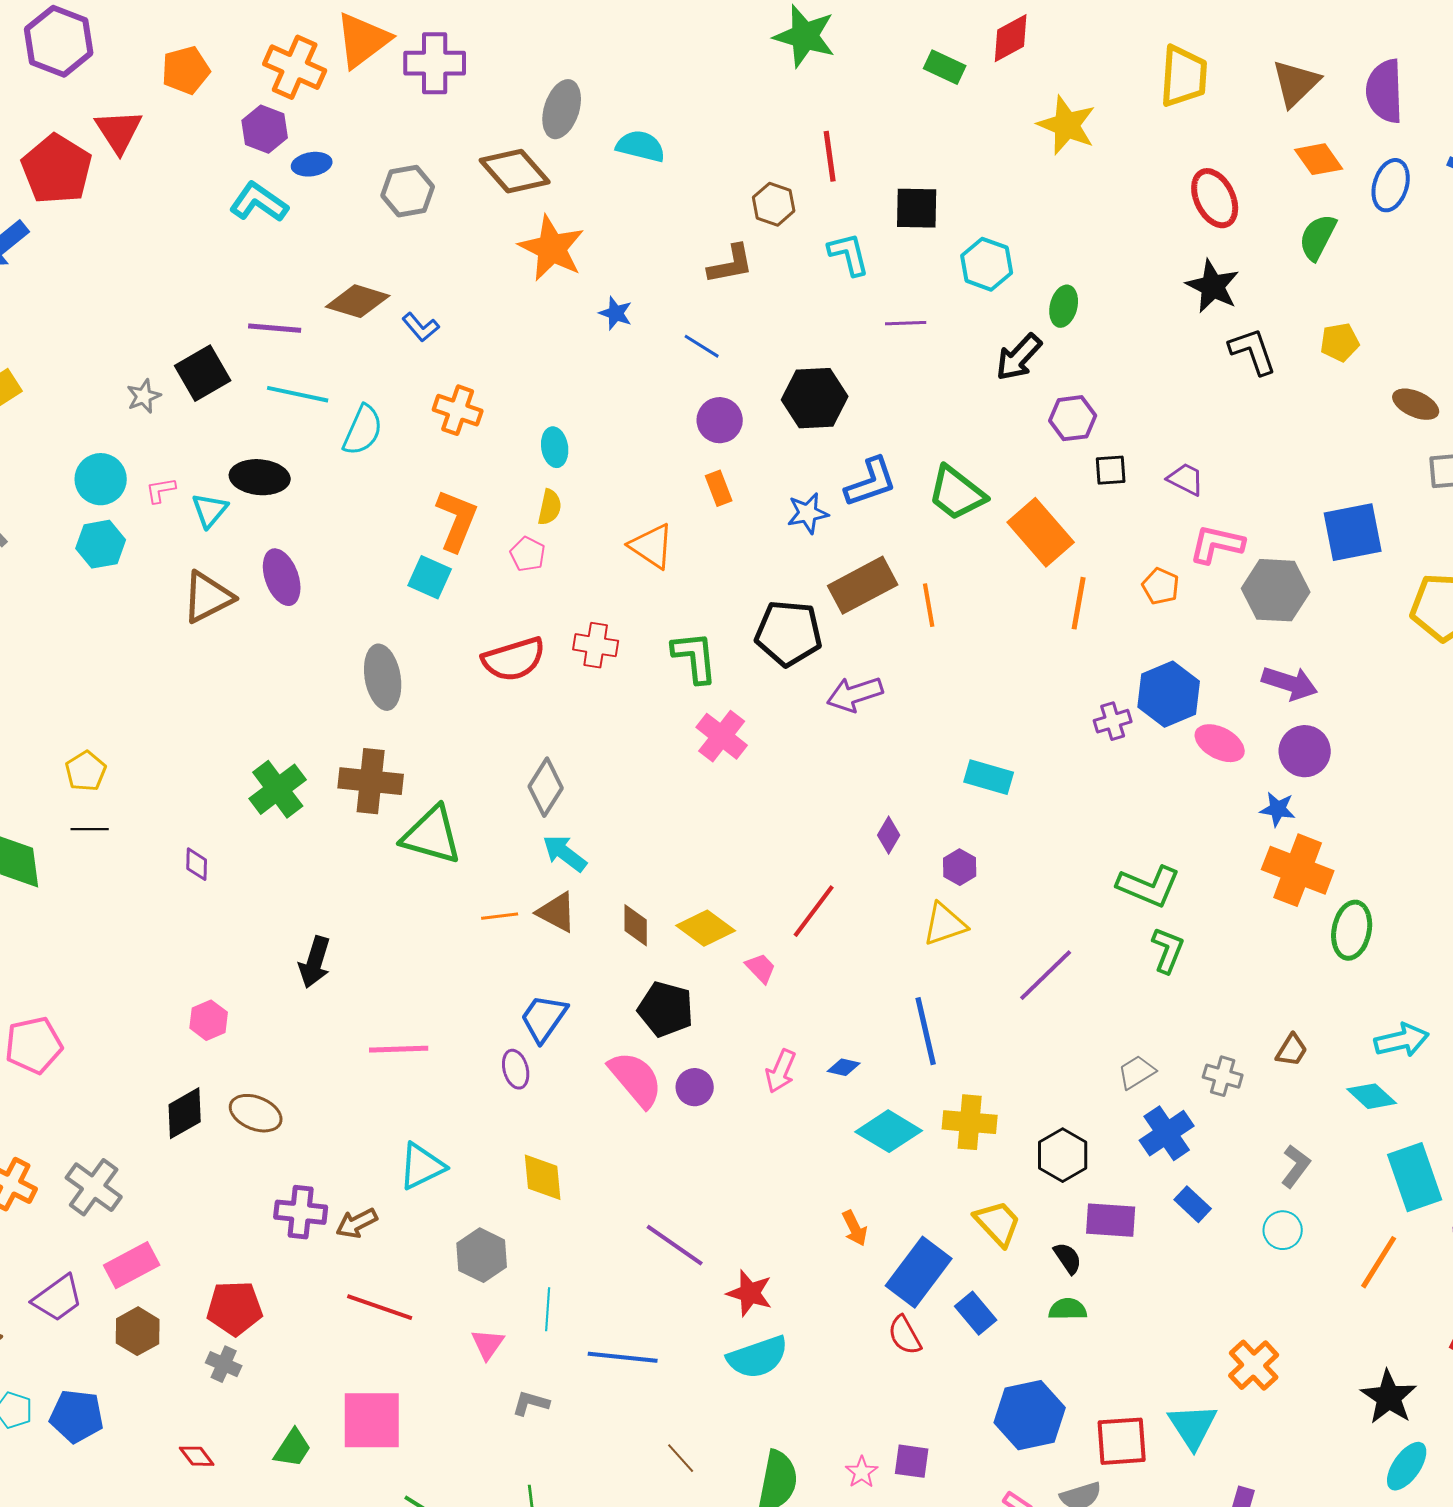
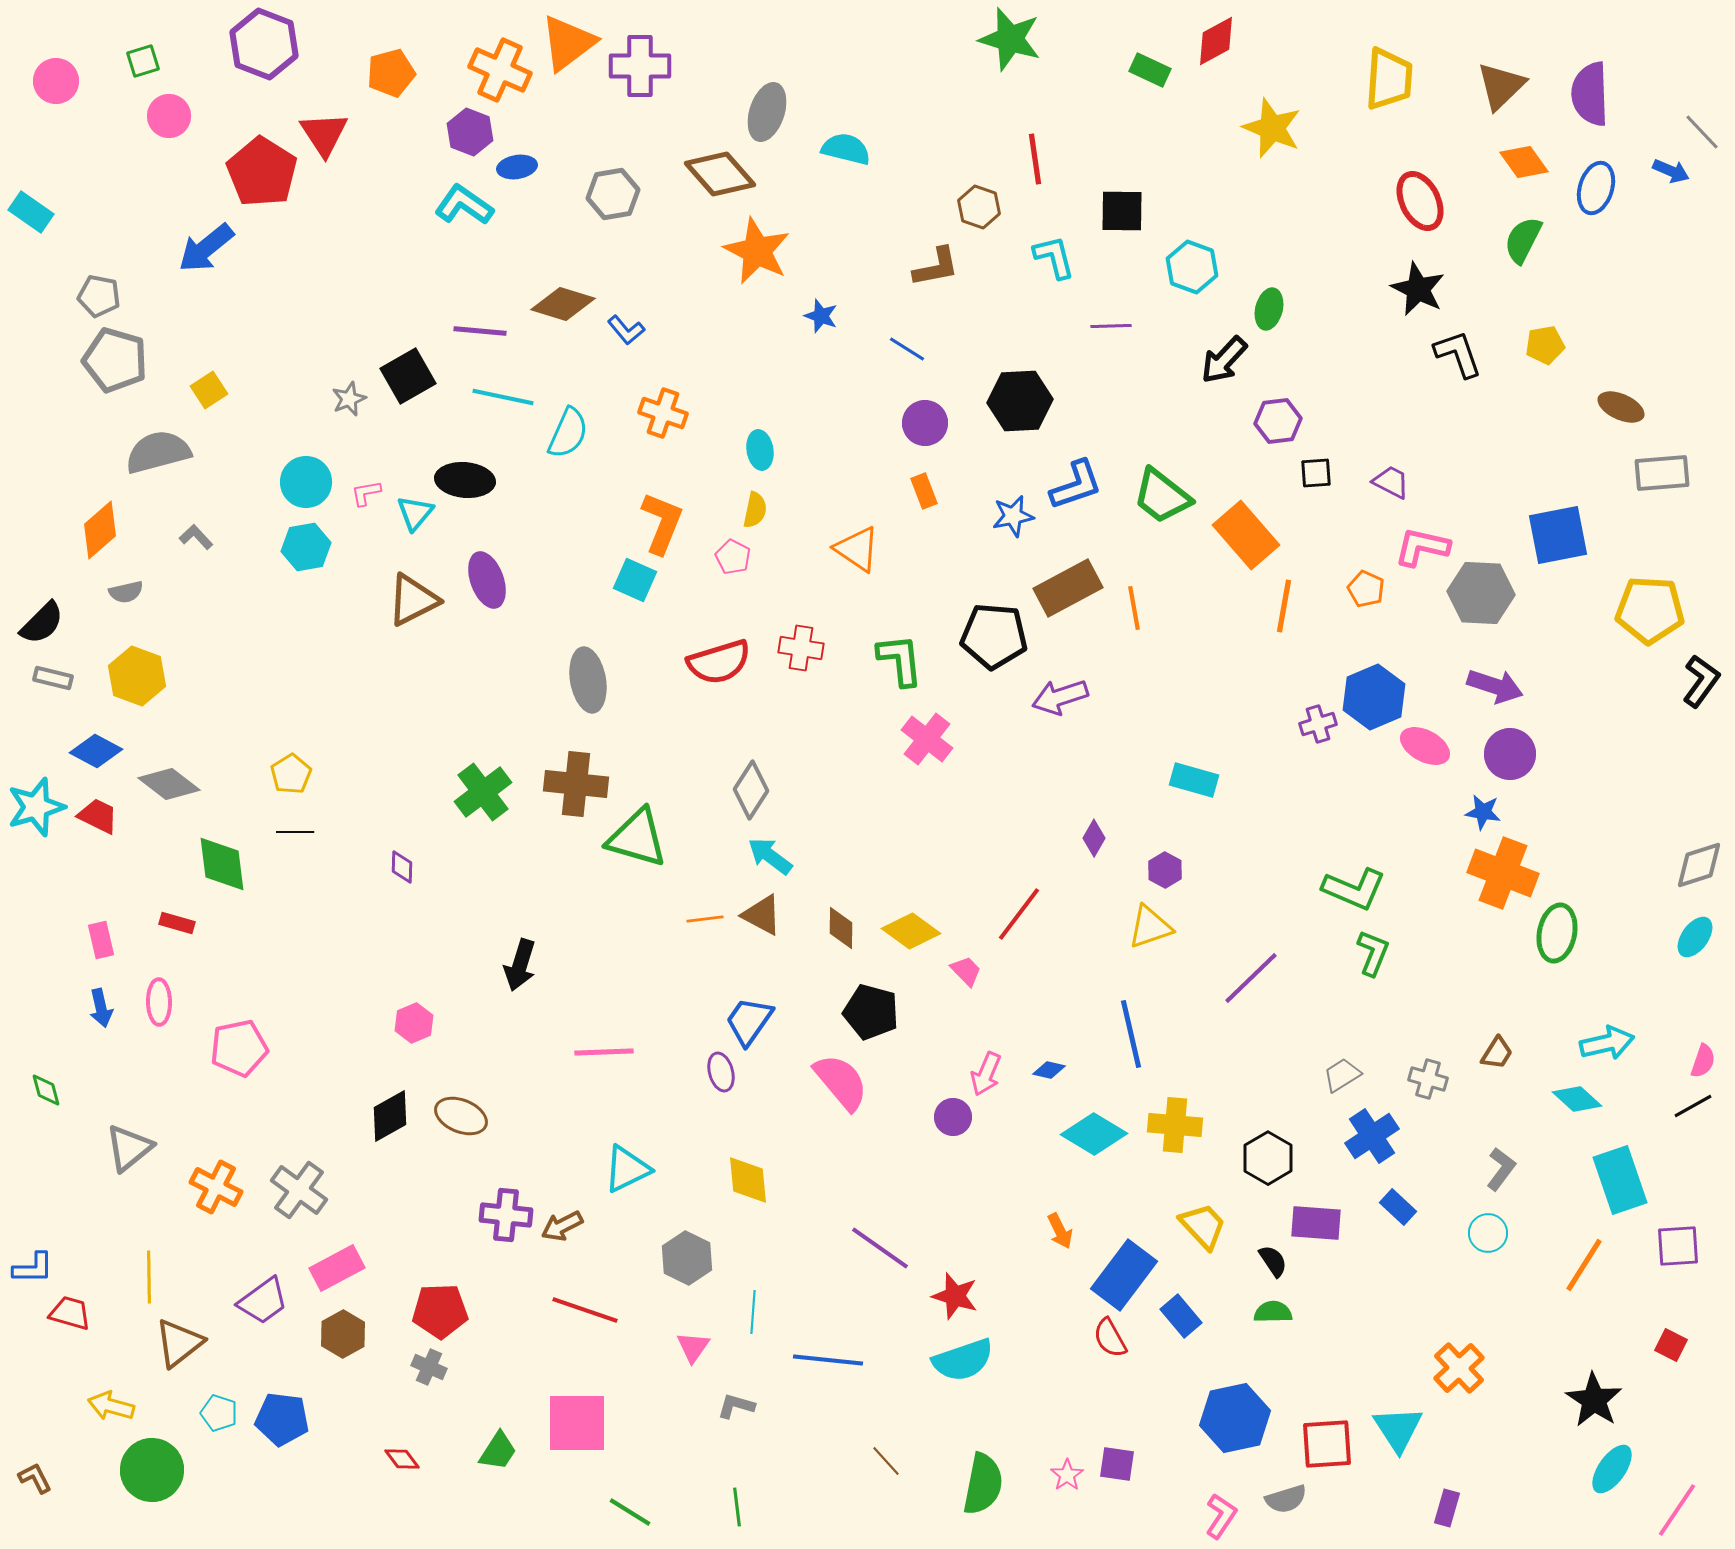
purple circle: (695, 1087) -> (953, 1117), moved

